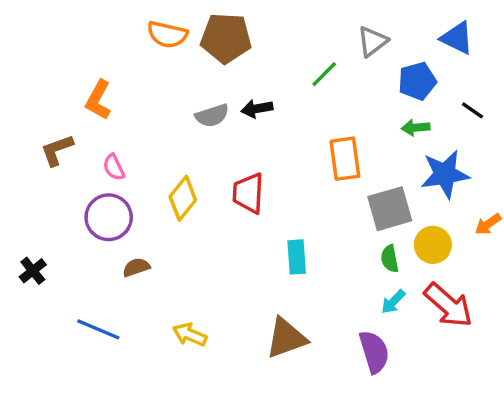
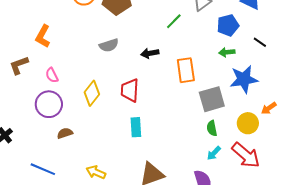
black arrow: (257, 109) -> (150, 53), moved
yellow circle: (433, 245) -> (248, 123), moved
cyan rectangle: (297, 257) -> (136, 127), moved

